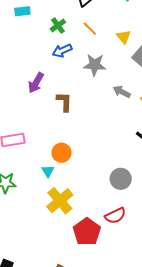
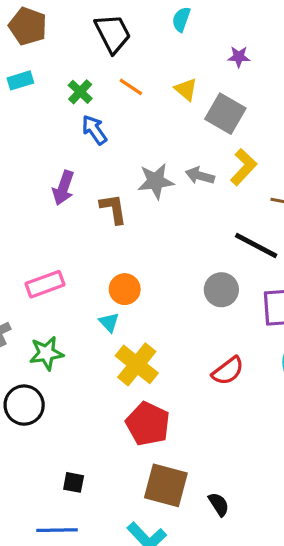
blue arrow: (62, 51) -> (94, 130), turned 90
gray star: (95, 65) -> (156, 181), moved
gray circle: (121, 179) -> (221, 290), moved
red pentagon: (87, 232) -> (148, 424), moved

